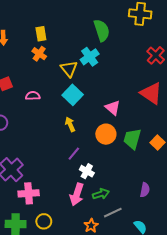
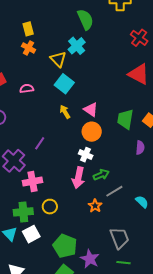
pink triangle: (113, 108) -> (91, 110), moved
orange circle: (106, 134) -> (92, 132), moved
purple line: (74, 154) -> (40, 143), moved
purple semicircle: (145, 190) -> (140, 148), moved

